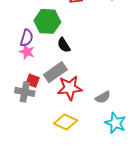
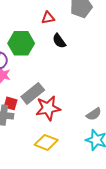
black semicircle: (64, 45) -> (59, 41), moved
gray semicircle: (103, 97) -> (94, 114), moved

